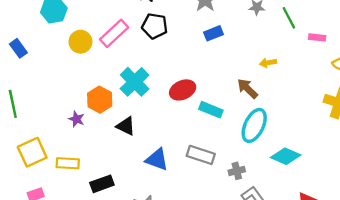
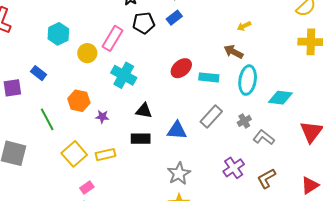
blue rectangle: (214, 33) -> (174, 18), moved
cyan cross: (135, 82) -> (124, 75), moved
orange hexagon: (100, 100) -> (79, 101), moved
gray rectangle: (201, 155) -> (211, 116), turned -50
black rectangle: (102, 184) -> (141, 139), moved, turned 36

